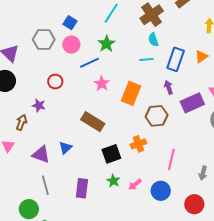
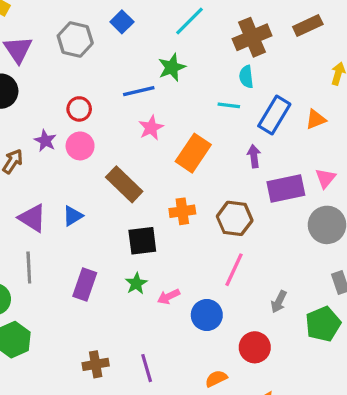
pink circle: (71, 45) -> (80, 146), moved
brown hexagon: (157, 116) -> (235, 218), moved
orange cross: (138, 144) -> (182, 211), moved

